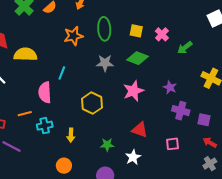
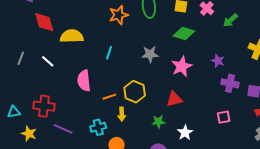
gray star: (105, 63) -> (150, 54), moved
pink semicircle: (45, 92) -> (84, 81), moved
yellow hexagon: (92, 103) -> (135, 92), moved
orange line: (25, 114) -> (109, 97), moved
cyan cross: (45, 126) -> (98, 127), moved
red triangle: (140, 130) -> (174, 99), moved, turned -30

